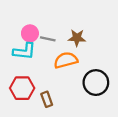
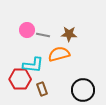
cyan L-shape: (24, 51) -> (33, 65), moved
black circle: (96, 83) -> (83, 90), moved

